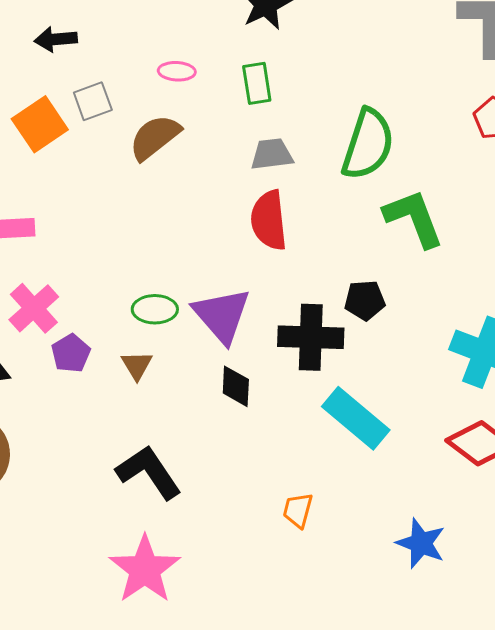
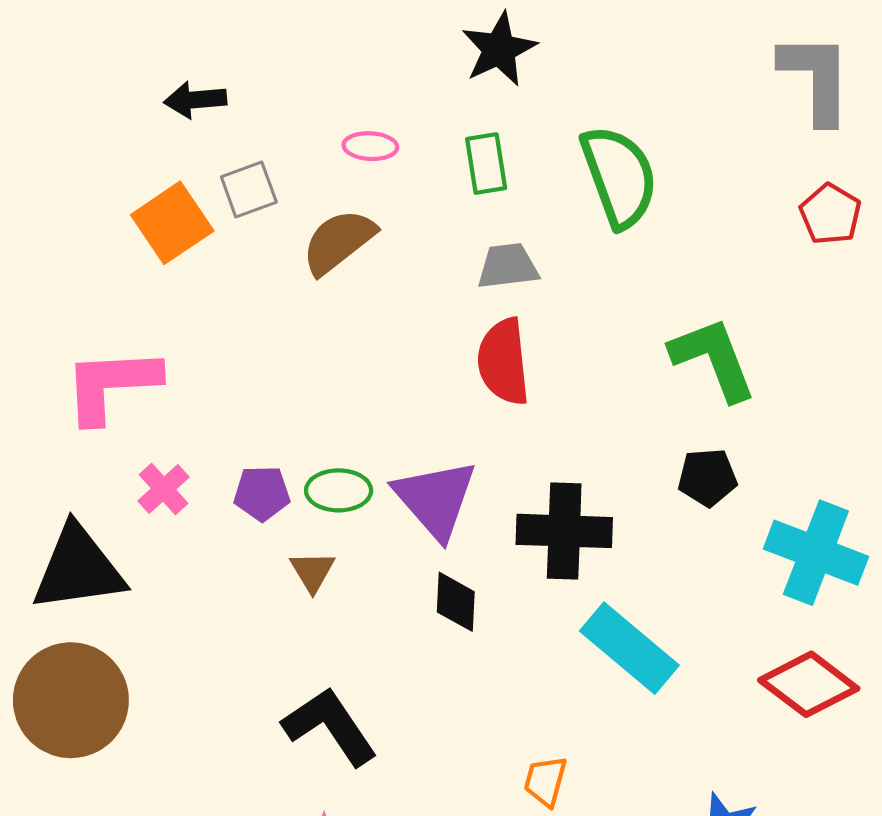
green semicircle: (368, 144) -> (619, 176), moved, turned -38
black pentagon: (365, 300) -> (707, 477), moved
pink cross: (34, 308) -> (163, 489), size x0.7
purple pentagon: (71, 353) -> (262, 493), moved, turned 30

